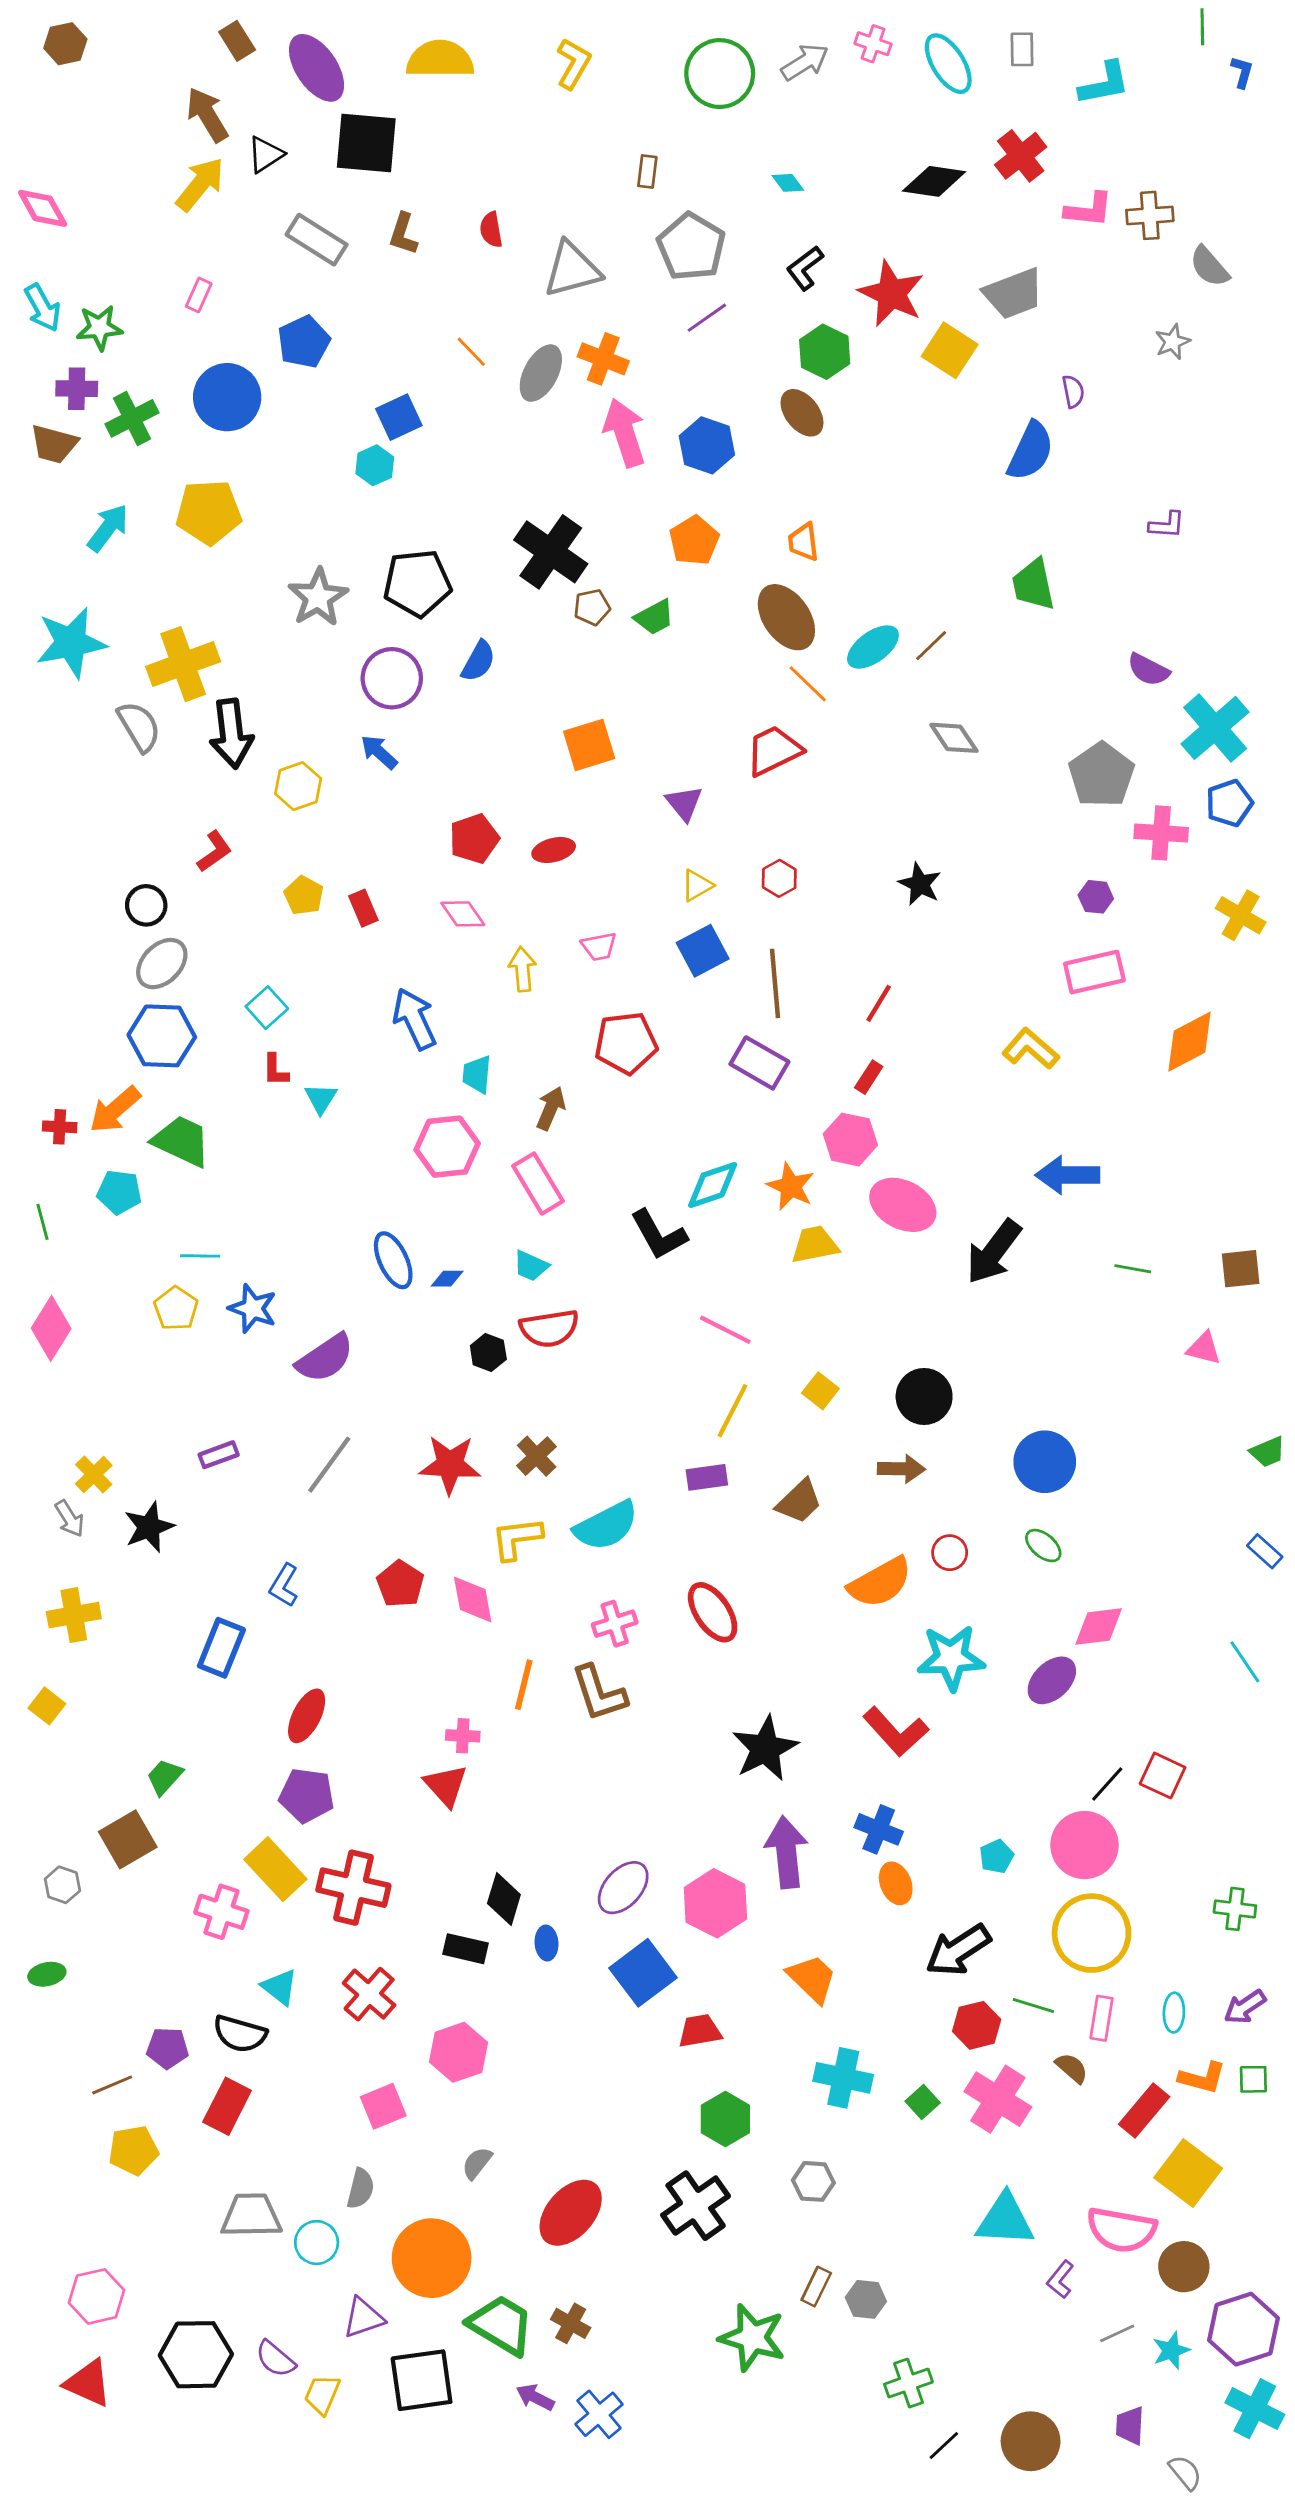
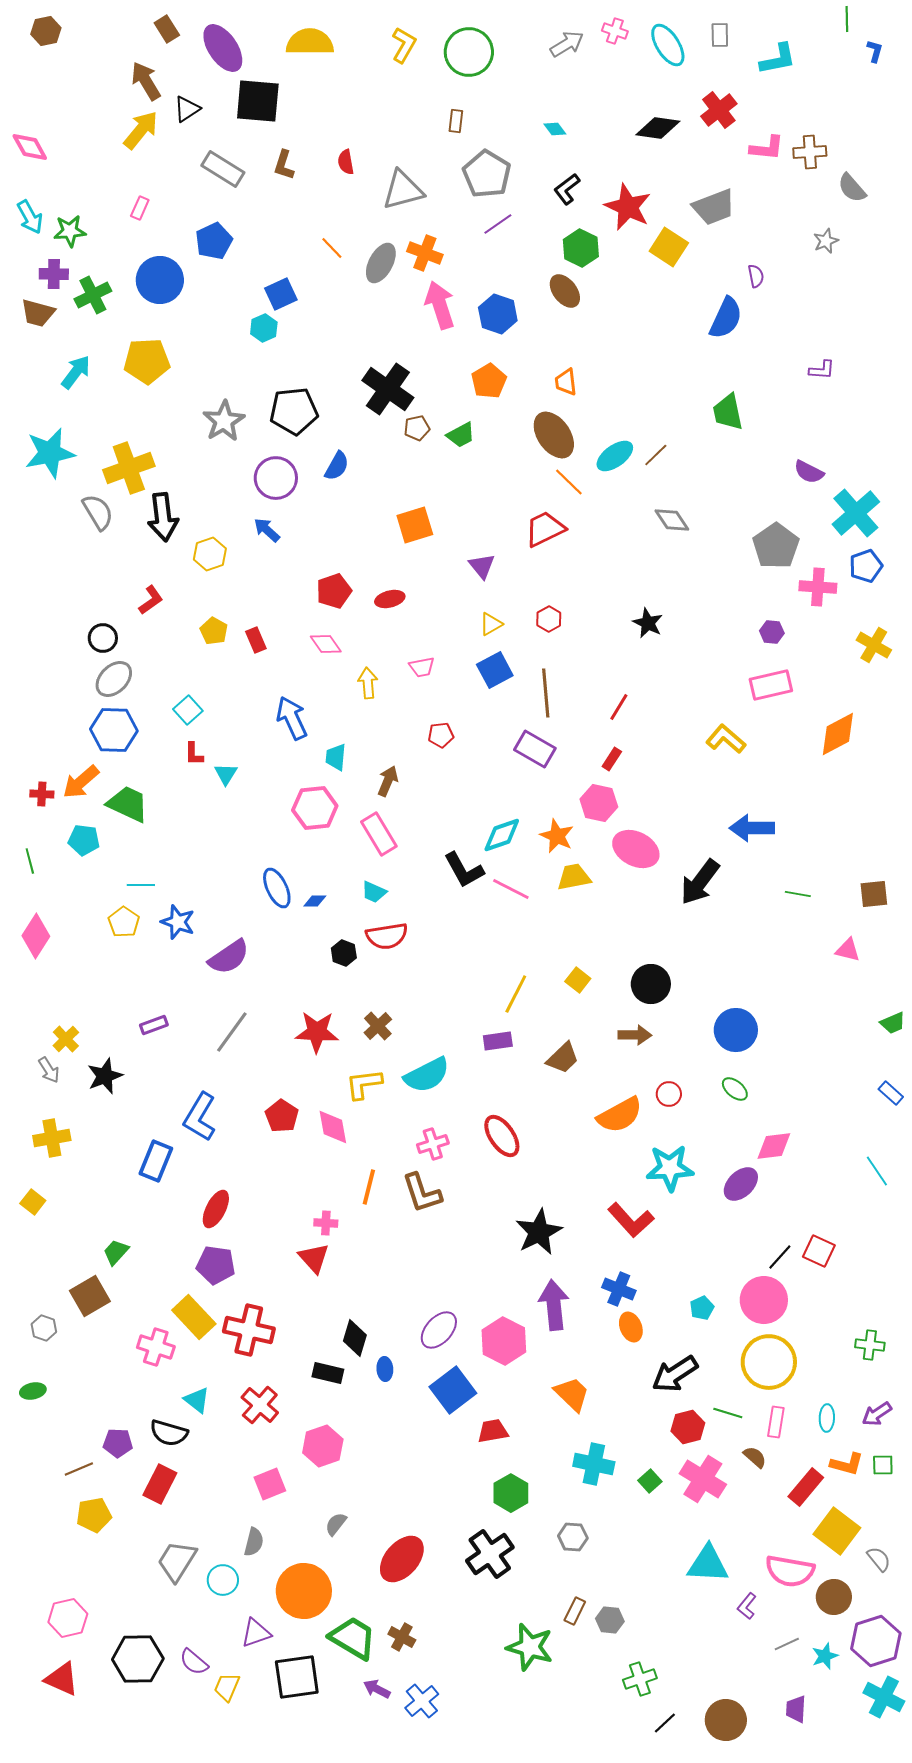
green circle: (720, 74) -> (469, 52), moved
red pentagon: (626, 1043) -> (441, 735), size x0.6
pink line: (725, 1330) -> (511, 889), moved
blue L-shape: (284, 1585) -> (200, 1117), size x1.6
gray trapezoid: (251, 2216) -> (177, 1561), turned -57
gray semicircle: (1185, 2472) -> (879, 1559), moved

